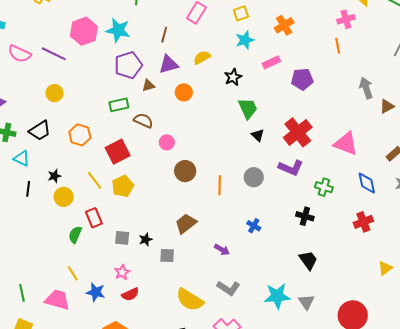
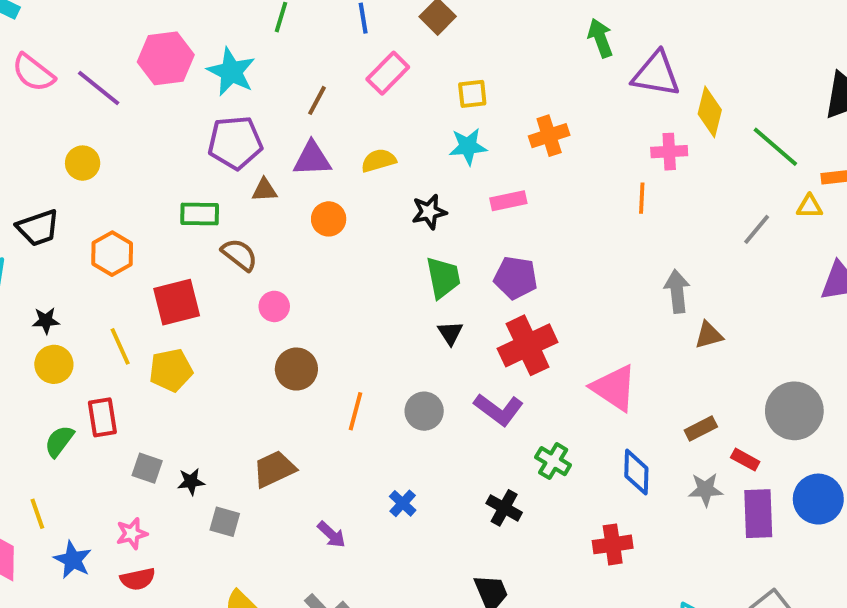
purple pentagon: (302, 79) -> (516, 278), moved

